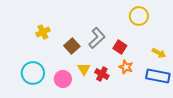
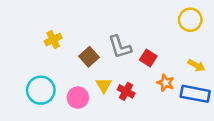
yellow circle: (139, 16) -> (190, 20), moved
gray L-shape: (97, 38) -> (120, 47), turned 115
orange star: (126, 67) -> (166, 83), moved

